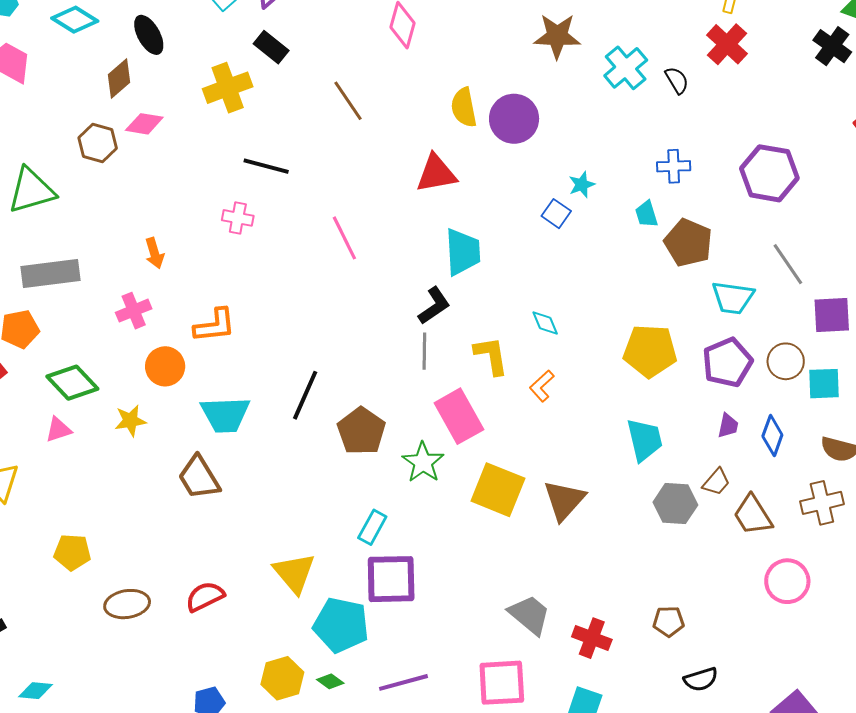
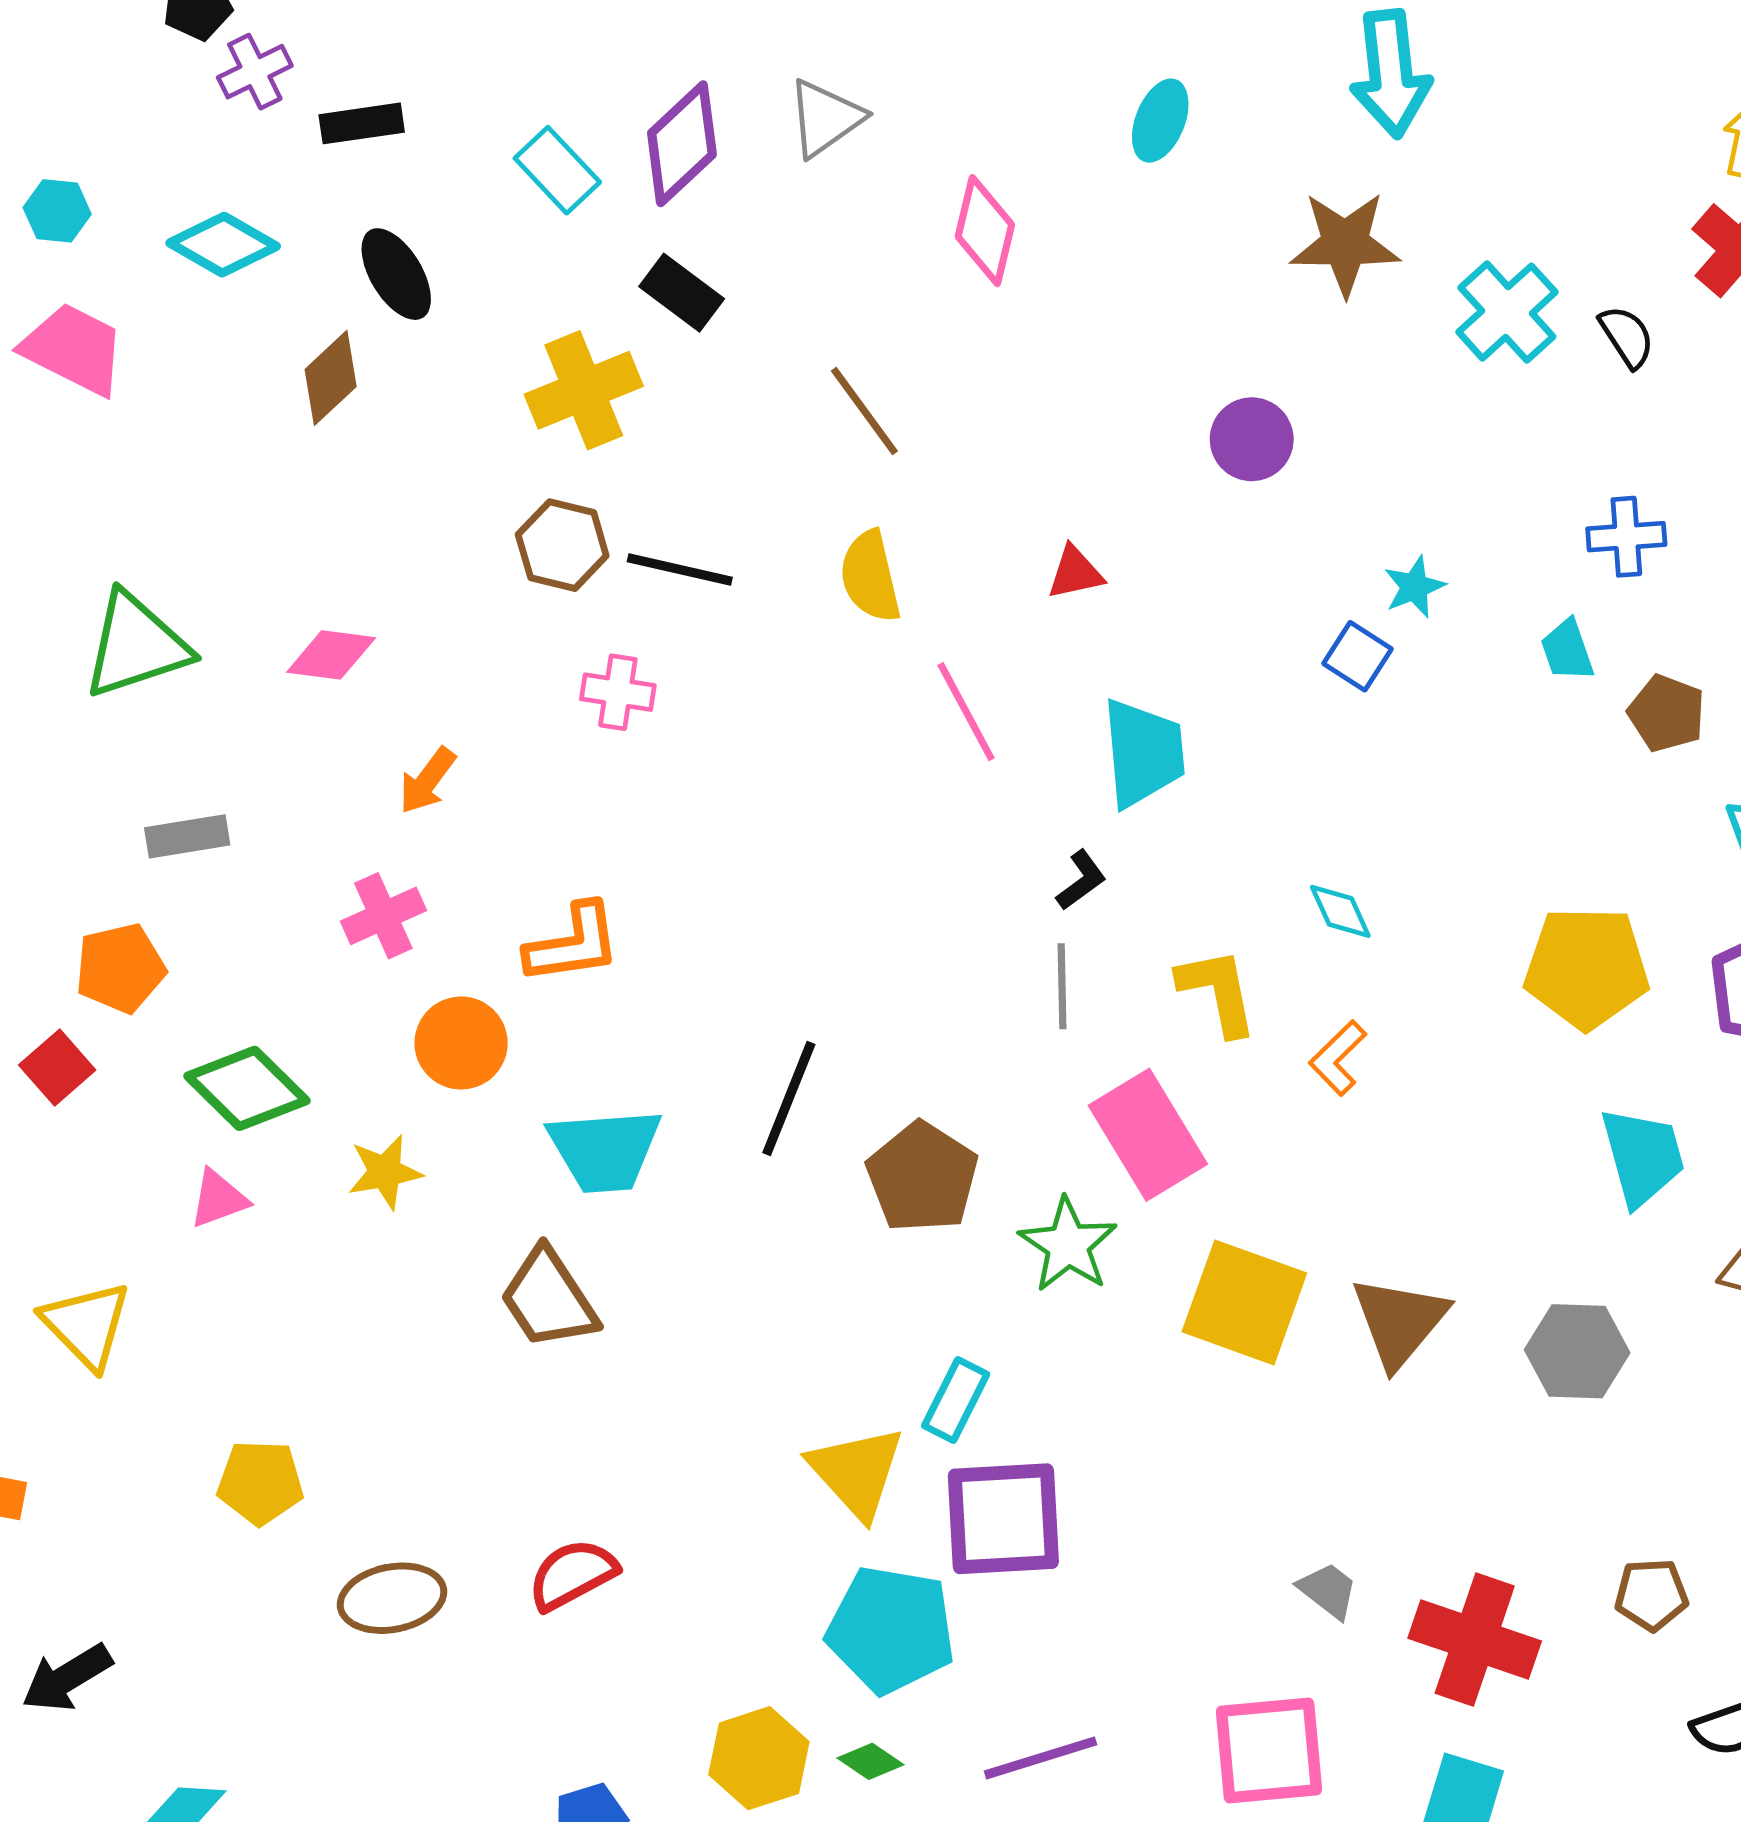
yellow semicircle: (464, 107) -> (870, 577), moved
purple circle: (514, 119) -> (1252, 439), size x0.7
pink diamond: (144, 124) -> (331, 655), moved
brown hexagon: (98, 143) -> (562, 545), moved
red triangle: (436, 173) -> (1075, 573), size x0.6
pink line: (344, 238) -> (966, 712), moved
brown pentagon: (688, 243) -> (1667, 713), size x0.7
orange arrow: (155, 253) -> (427, 781), turned 56
gray rectangle: (50, 273) -> (187, 836), size x0.6
black L-shape: (434, 306) -> (1081, 880), size x0.7
cyan trapezoid: (645, 440) -> (1643, 1157), moved
gray hexagon: (675, 504) -> (1577, 1351), moved
yellow triangle: (294, 573) -> (857, 1472), moved
gray trapezoid: (530, 615) -> (1328, 1590), size x0.6
red cross: (592, 638) -> (1475, 1640), size x1.4

